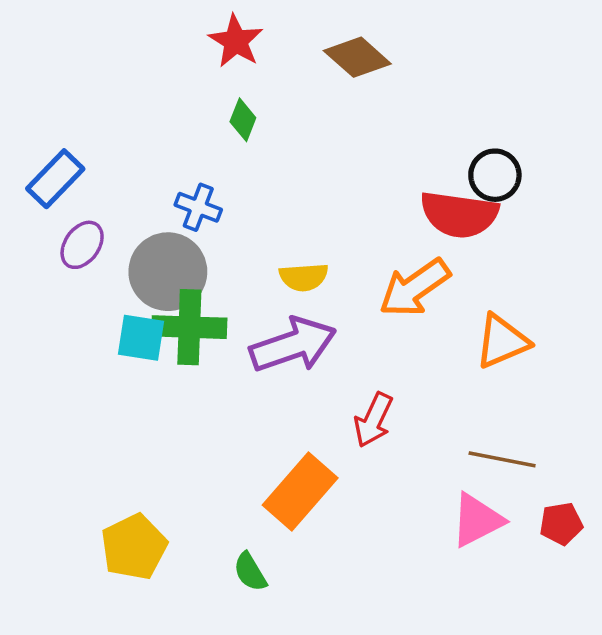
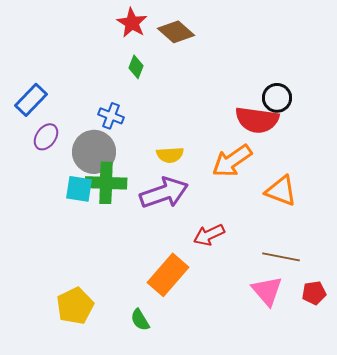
brown diamond: (357, 57) -> (176, 32), moved
orange triangle: (502, 341) -> (281, 191), turned 44
red arrow: (373, 420) -> (209, 235), turned 40
pink triangle: (477, 520) -> (267, 291), turned -44

